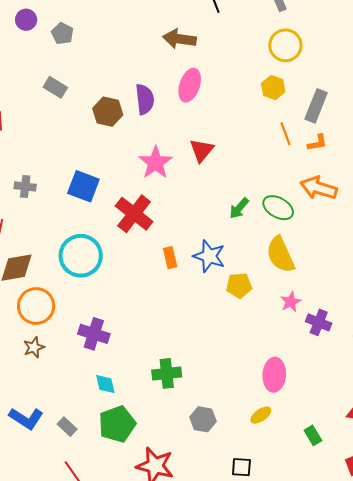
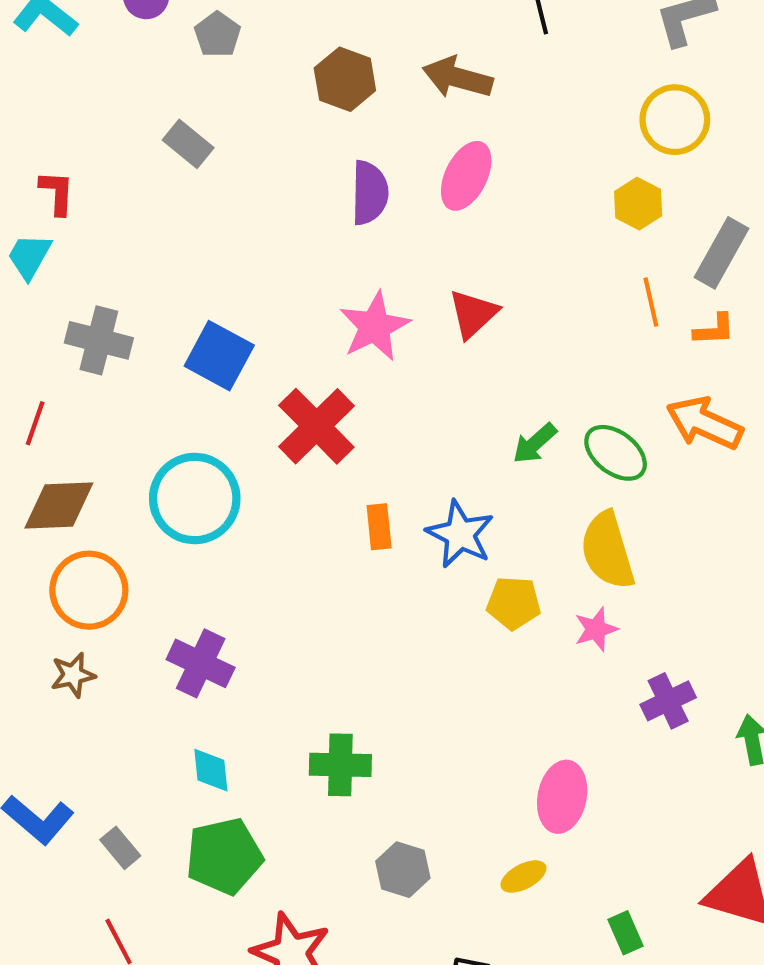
brown hexagon: (108, 112) -> (345, 79), moved
gray cross: (25, 186) -> (99, 340), size x1.4
pink star: (291, 302) -> (596, 629), moved
purple cross: (319, 322) -> (668, 701), turned 35

